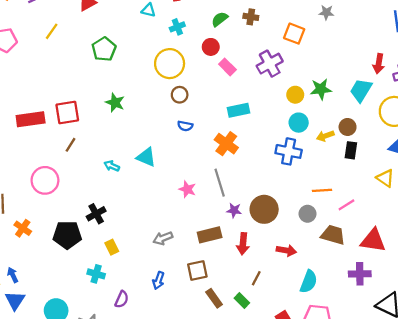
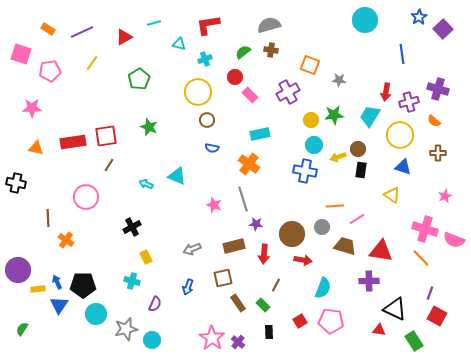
gray star: (326, 12) -> (339, 80), moved
brown circle: (264, 209) -> (292, 234), moved
black pentagon: (67, 235) -> (83, 285), moved

